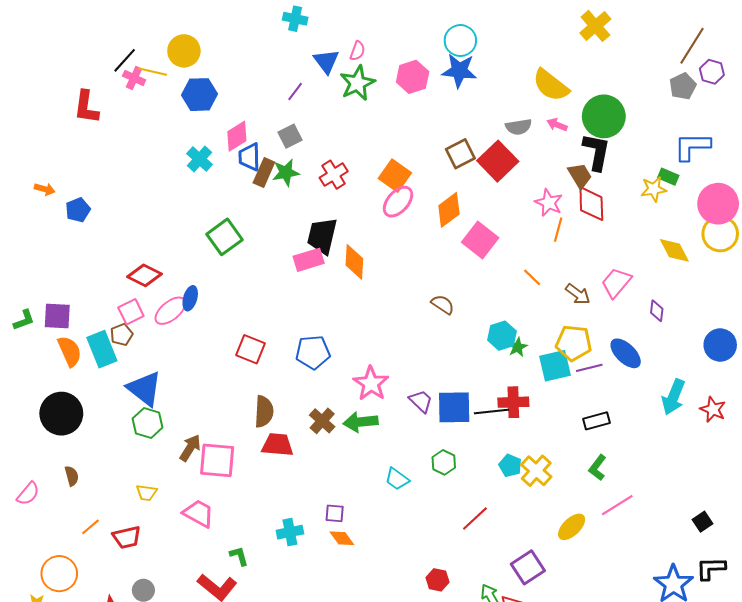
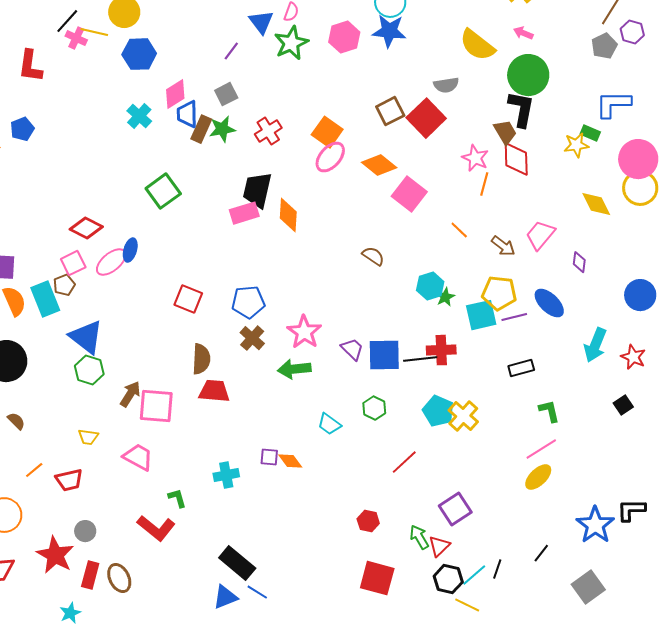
pink arrow: (557, 125) -> (523, 33), moved
blue pentagon: (78, 210) -> (22, 129), moved
orange diamond: (449, 210) -> (379, 165), turned 76
brown cross: (322, 421) -> (252, 338), moved
cyan pentagon: (510, 466) -> (438, 411), size x1.4
green L-shape: (598, 468) -> (549, 411), moved, turned 130
brown semicircle: (72, 476) -> (16, 421), turned -30
black square: (702, 522) -> (623, 405), moved
yellow ellipse: (572, 527) -> (538, 477), moved
orange diamond: (342, 538) -> (290, 461), moved

